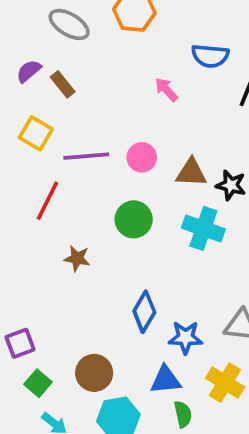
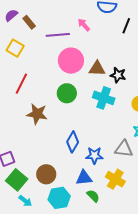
purple line: (86, 156) -> (58, 35), moved
pink circle: (142, 157) -> (71, 61), size x1.6
brown star: (77, 258) -> (37, 114), size x1.5
green square: (38, 383) -> (17, 180), size x1.5
green semicircle: (183, 414) -> (93, 196), turned -32

